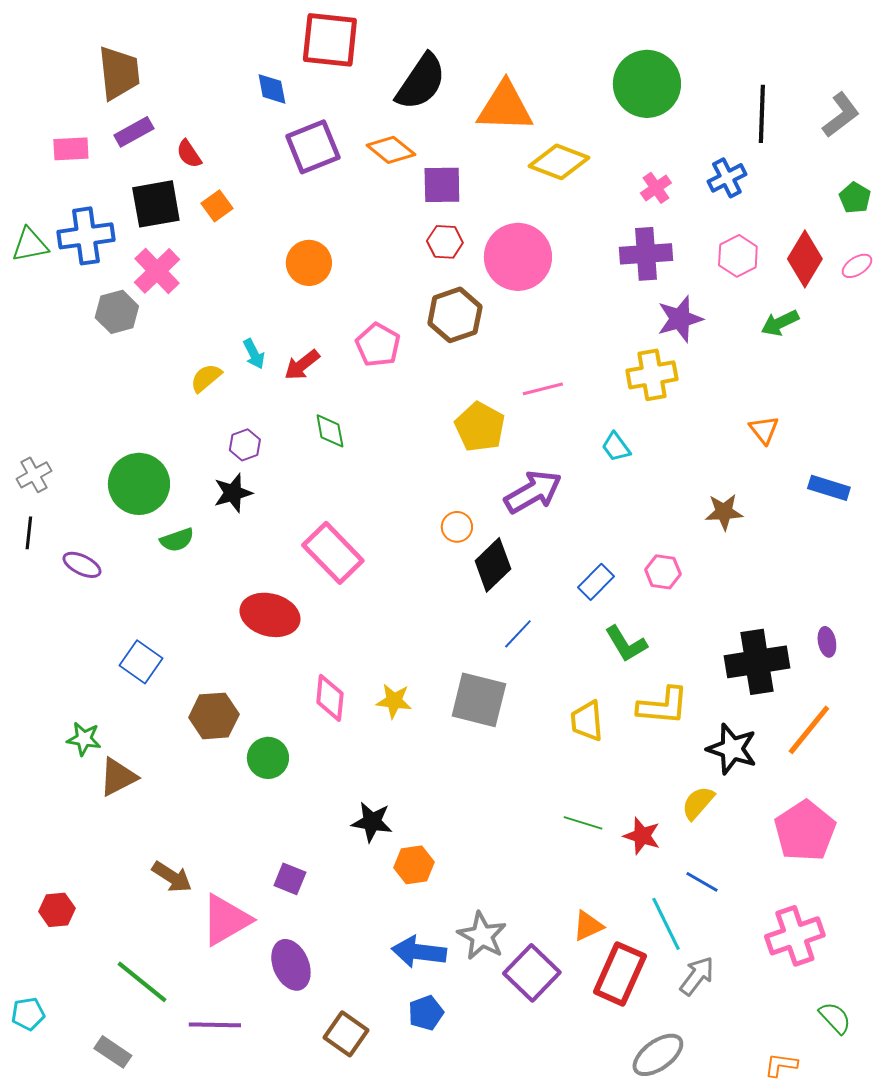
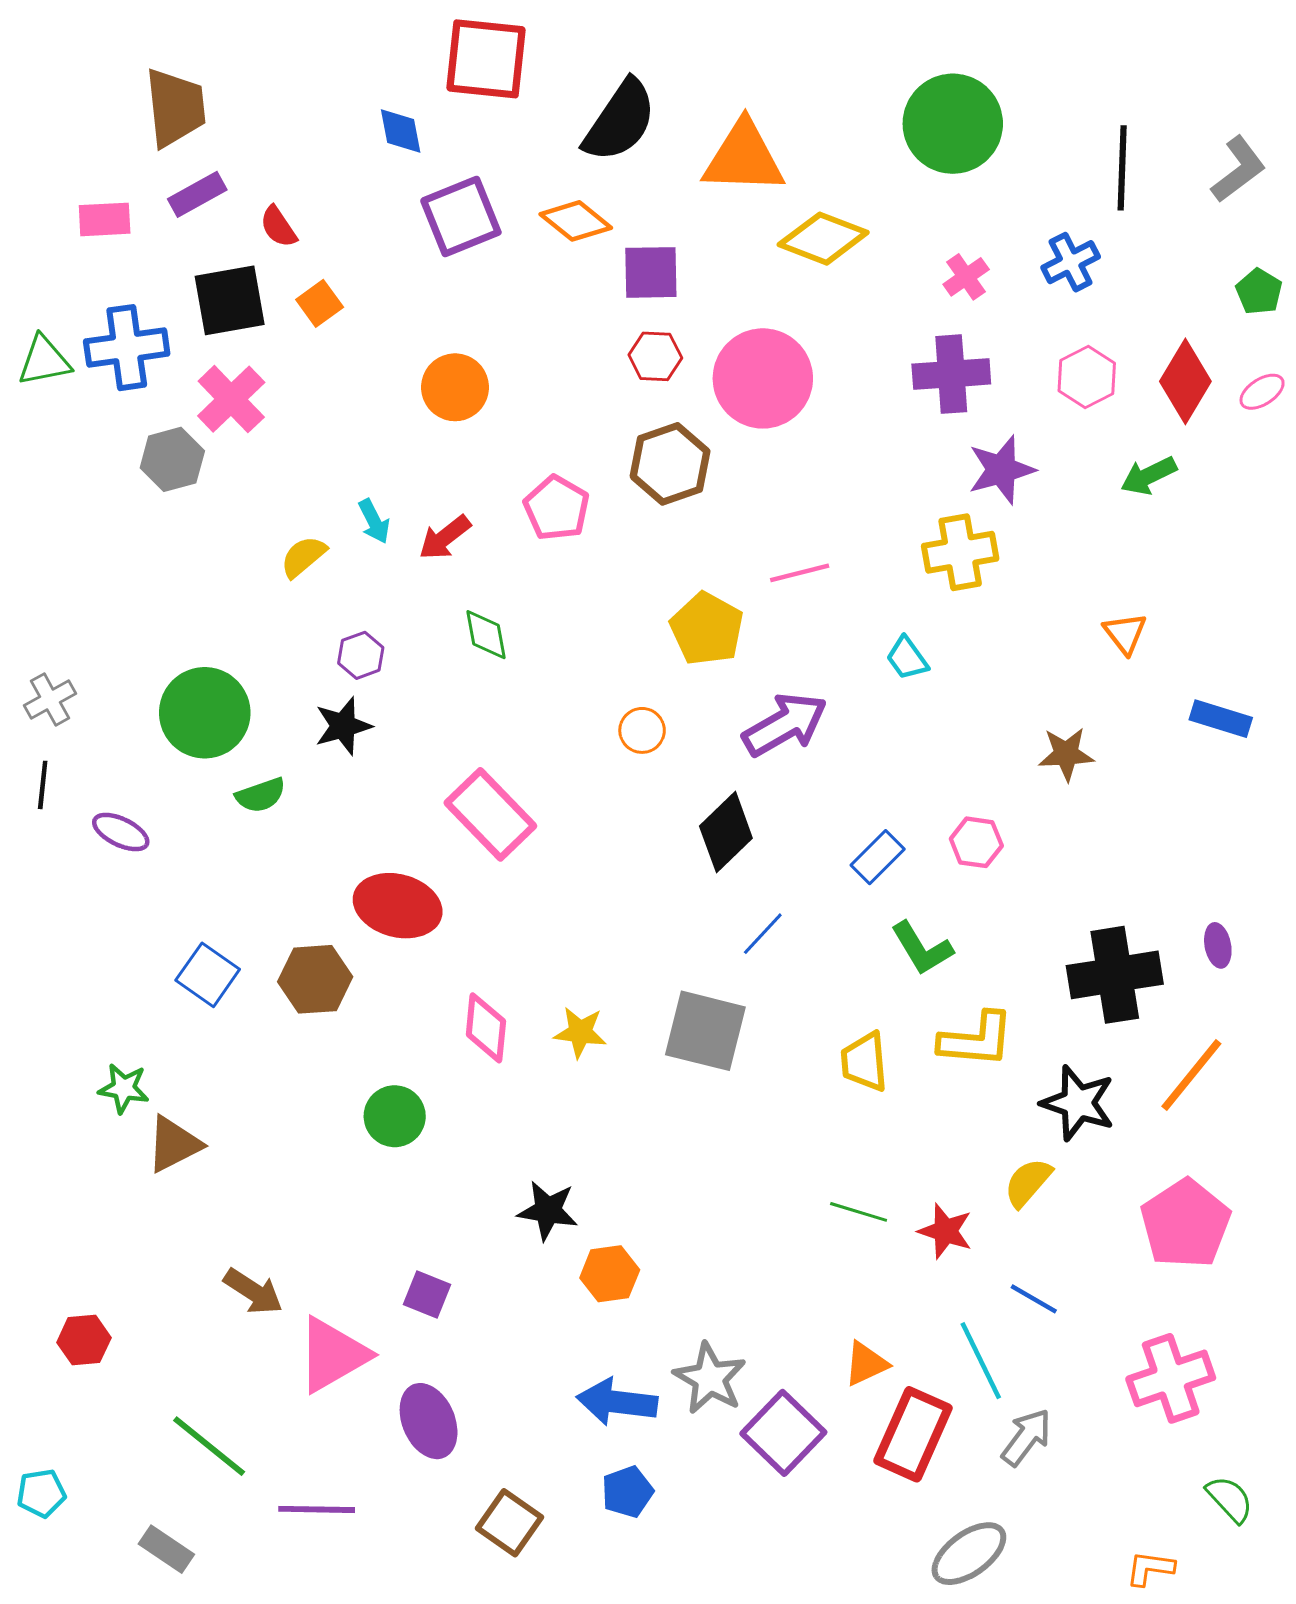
orange circle: (457, 527) -> (642, 730), moved
brown hexagon: (214, 716) -> (315, 979), moved

